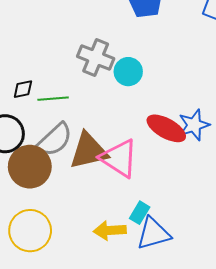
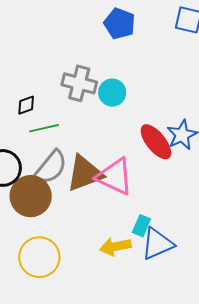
black diamond: (23, 89) -> (26, 105), moved
red ellipse: (166, 128) -> (156, 142), turned 30

